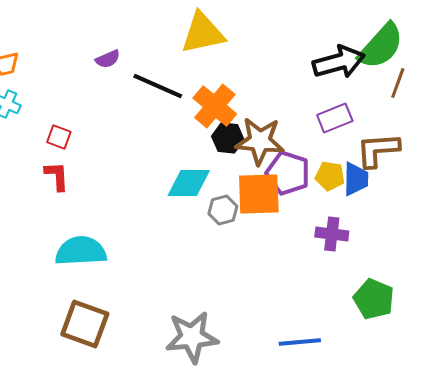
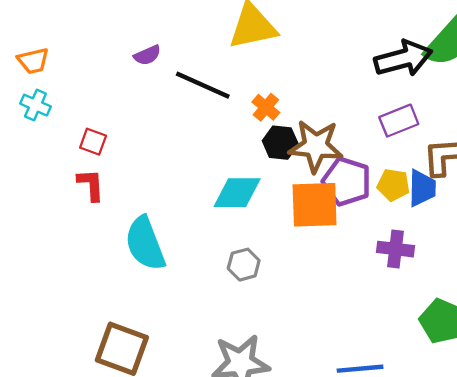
orange cross: (215, 106) -> (266, 107), size x0.6
gray hexagon: (223, 210) -> (244, 265), moved
cyan semicircle: (81, 251) -> (145, 244), moved, turned -108

